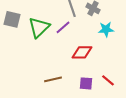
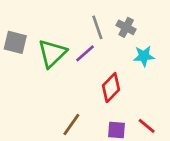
red diamond: (82, 52) -> (111, 88), turned -45
brown line: (53, 79) -> (71, 124), turned -42

